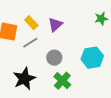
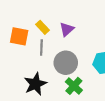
gray line: (30, 43) -> (41, 48), turned -56
gray circle: (54, 58) -> (66, 63), size x1.5

